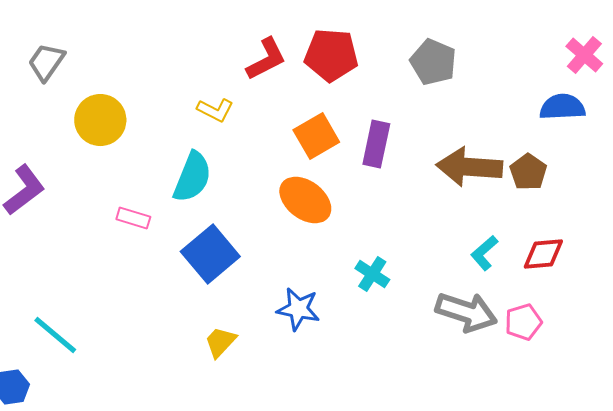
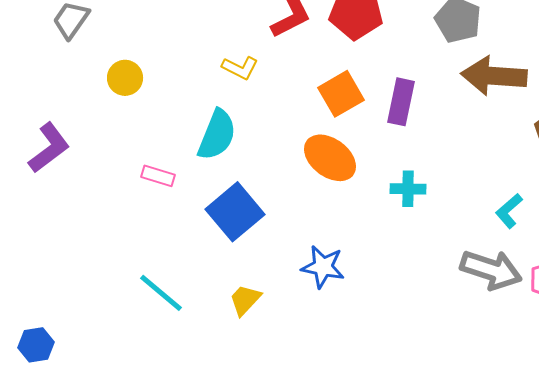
yellow circle: (100, 120) -> (125, 78), size x0.7
brown arrow: (469, 167) -> (494, 76), moved
cyan cross: (372, 274) -> (408, 189), moved, turned -32
cyan line: (55, 335) -> (161, 293), moved

